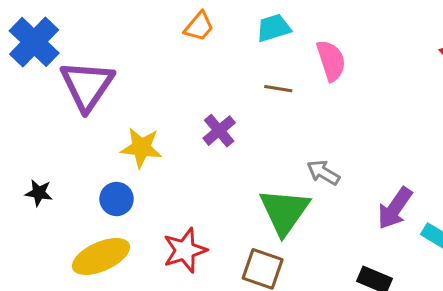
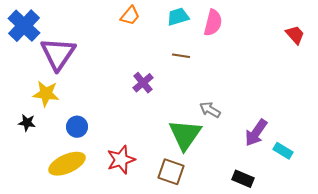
pink semicircle: (331, 61) -> (213, 23), moved, turned 32
yellow star: (141, 148) -> (46, 94), moved

